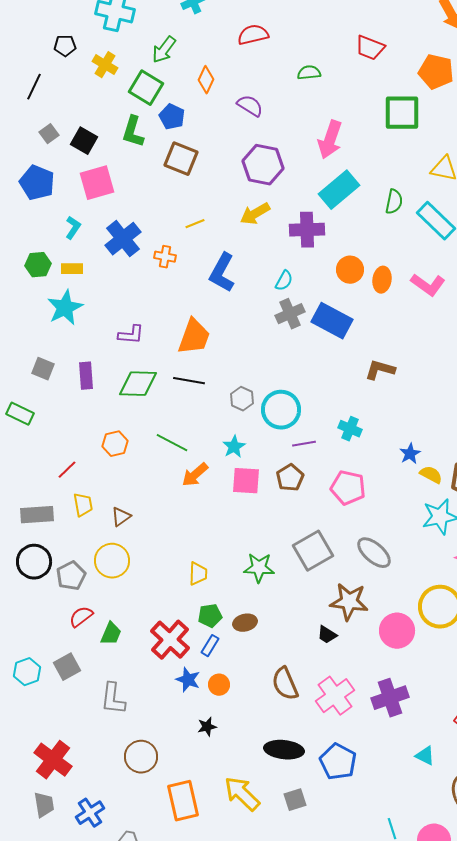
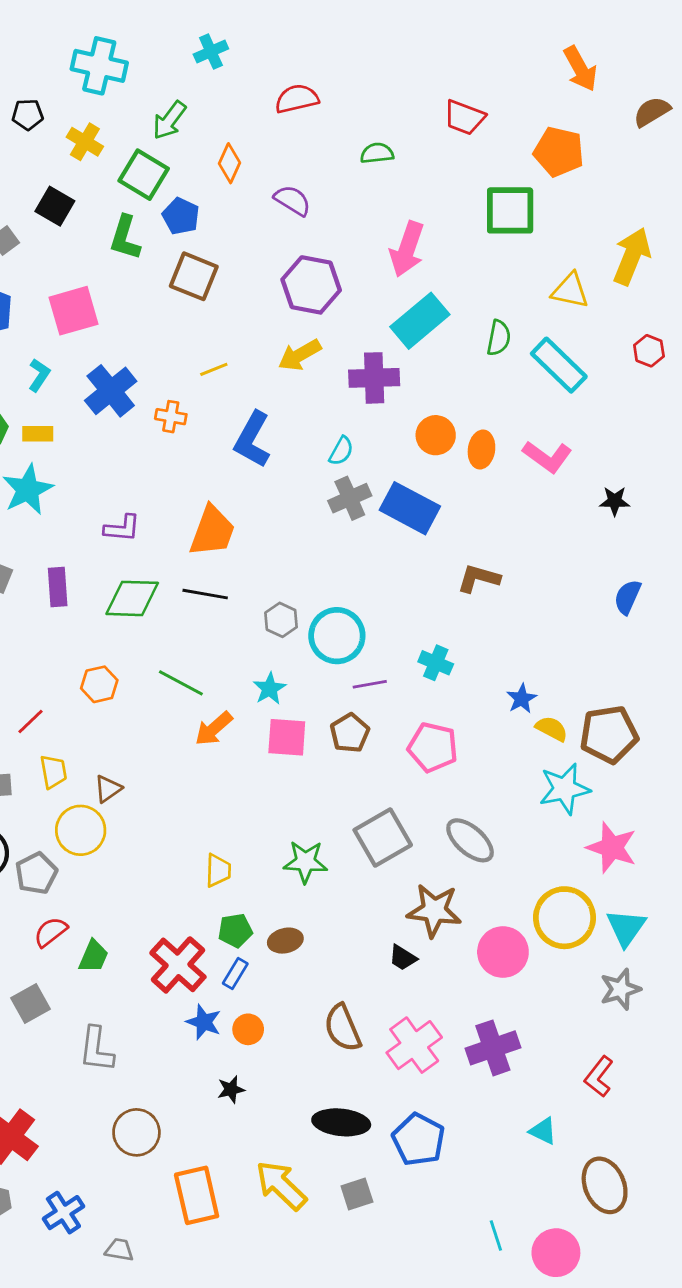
black square: (84, 141) -> (55, 206), moved
yellow circle: (112, 561) -> (81, 830), moved

